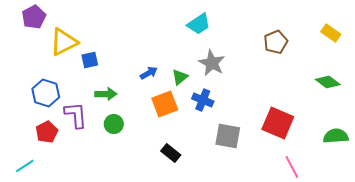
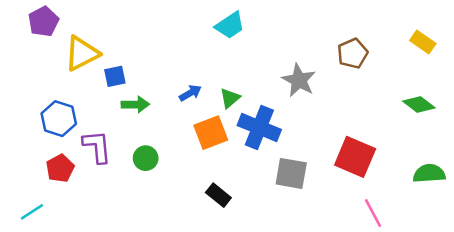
cyan trapezoid: (199, 24) -> (230, 25), moved
gray star: (212, 63) -> (299, 80), moved
green arrow: (106, 94) -> (135, 105), moved
blue cross: (203, 100) -> (259, 127), size x1.5

